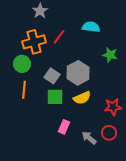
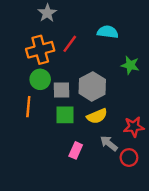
green circle: (22, 64) -> (40, 79), moved
gray square: (52, 76) -> (61, 90), turned -35
gray arrow: (89, 138) -> (109, 143), moved

